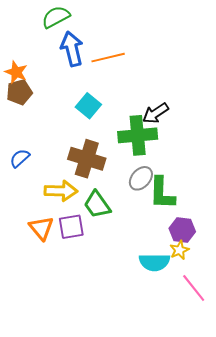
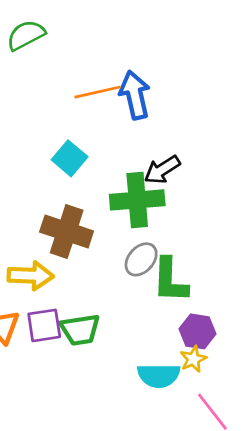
blue arrow: (72, 49) -> (135, 95), moved
green trapezoid: (97, 205) -> (80, 330), moved, turned -64

